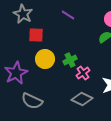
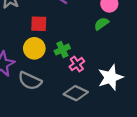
red square: (36, 35) -> (39, 24), moved
gray semicircle: (32, 101) -> (30, 81), moved

